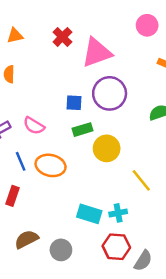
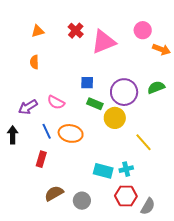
pink circle: (147, 25) -> (143, 30), moved
purple circle: (110, 93) -> (124, 92), moved
green rectangle: (83, 130) -> (95, 104), turned 42

